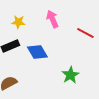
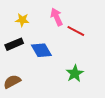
red line: (85, 33) -> (76, 31), moved

